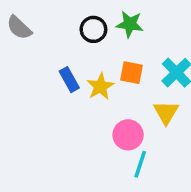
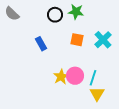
yellow star: (100, 86) -> (61, 77), moved
yellow triangle: (166, 112) -> (97, 94), moved
cyan line: (140, 164) -> (93, 78), moved

